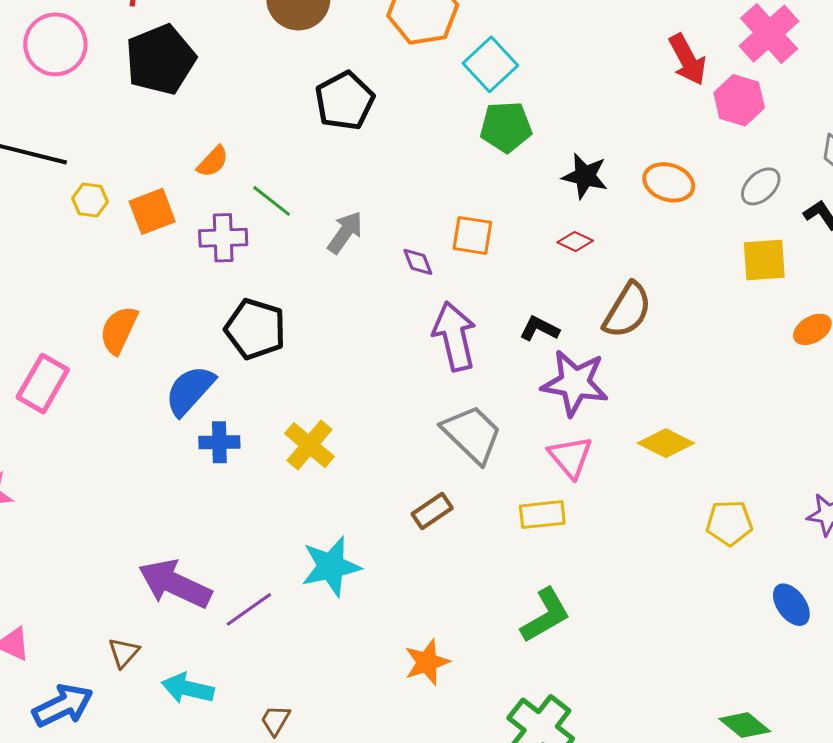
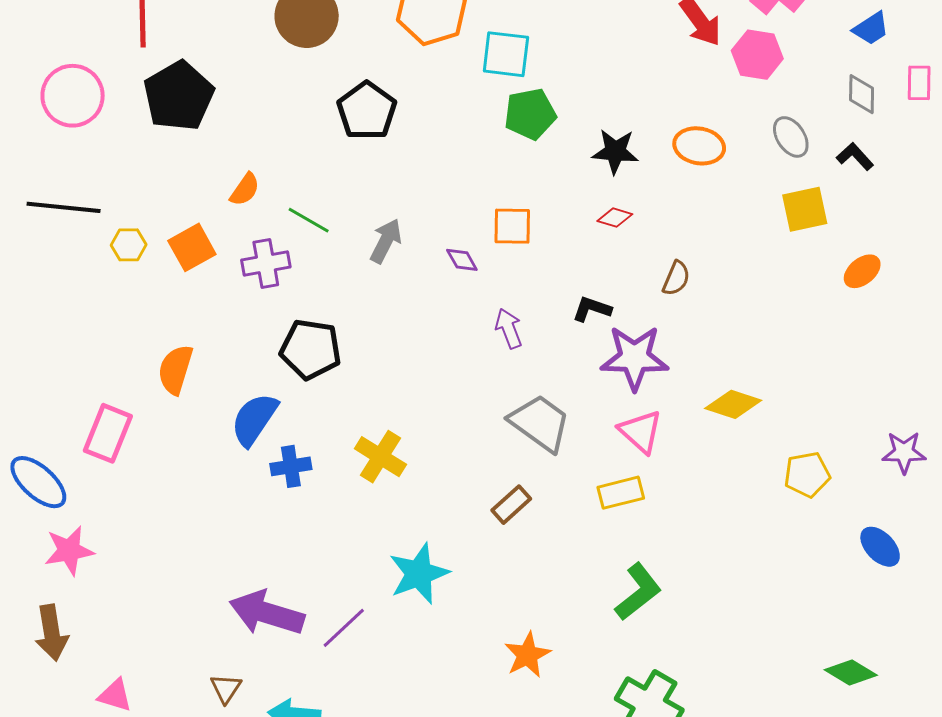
cyan square: (490, 64) -> (506, 54), turned -32
gray ellipse: (761, 186) -> (791, 137), turned -72
brown semicircle: (627, 310) -> (676, 278), size x0.6
purple arrow: (454, 336) -> (509, 328), size x0.6

